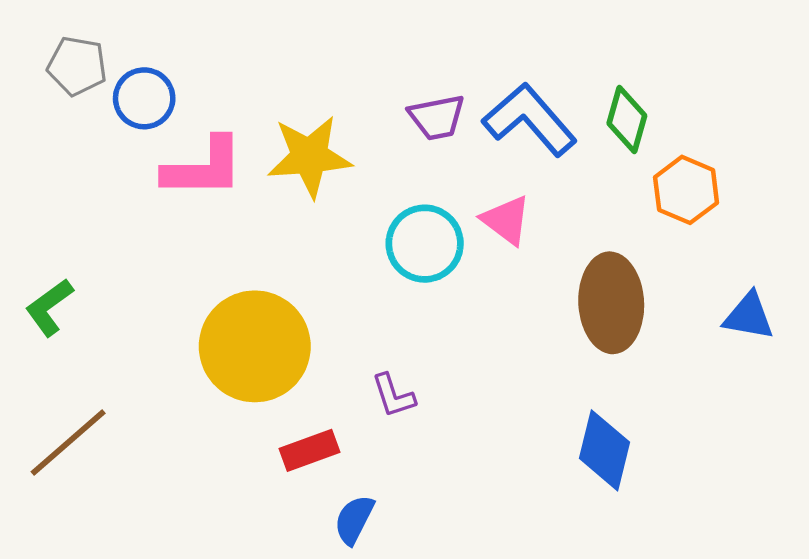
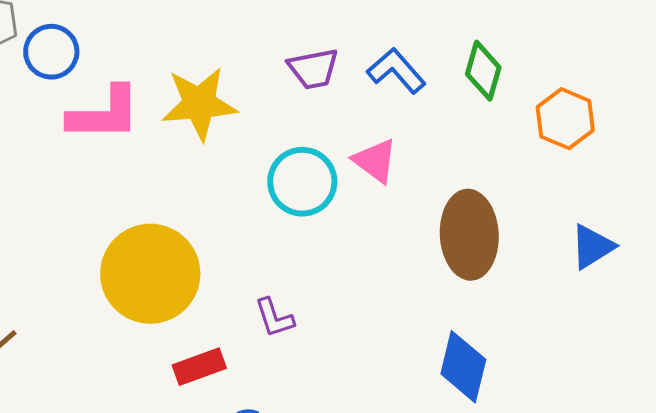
blue L-shape: (530, 120) -> (396, 71), size x0.7
orange hexagon: (686, 190) -> (565, 119), moved
blue triangle: (749, 316) -> (592, 247), turned -42

